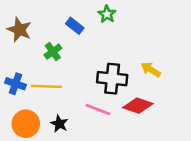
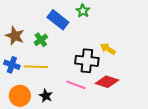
blue rectangle: (75, 26) -> (58, 20), size x1.5
brown star: (19, 30) -> (15, 36), moved
yellow arrow: (151, 70) -> (108, 49), moved

